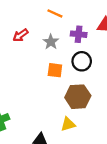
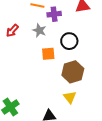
purple cross: (79, 34) -> (54, 14), moved
yellow triangle: (68, 124) -> (70, 97), turned -40

